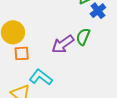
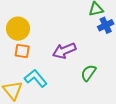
green semicircle: (83, 37) -> (88, 73), moved

